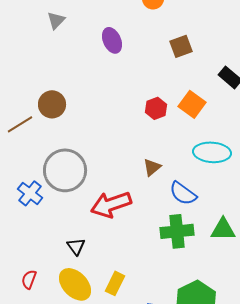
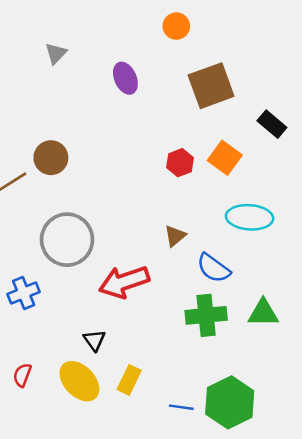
brown square: (181, 46) -> (211, 86), size x1.6
blue cross: (30, 193) -> (24, 293), moved, turned 30
black triangle: (76, 246) -> (94, 340), moved

